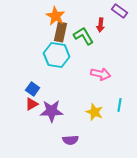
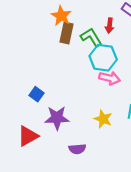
cyan hexagon: (57, 55) -> (103, 58), moved
red triangle: (32, 104) -> (28, 136), moved, size x1.5

